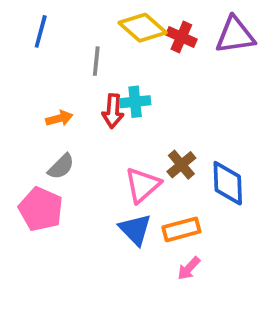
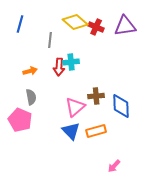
brown cross: (181, 165) -> (96, 96), turned 35
gray semicircle: (61, 167) -> (31, 97), turned -56
pink arrow: (189, 268) -> (114, 166), moved

